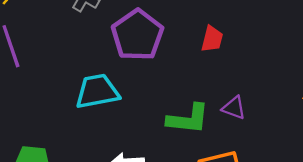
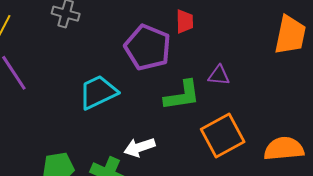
purple pentagon: (137, 35) -> (148, 47), moved

